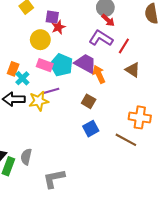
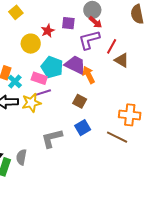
purple square: (52, 17) -> (68, 23), moved
purple L-shape: (101, 38) -> (89, 40), turned -45
pink rectangle: (45, 65) -> (39, 78), moved
brown triangle: (133, 70) -> (122, 60), moved
gray L-shape: (54, 179) -> (52, 138), moved

